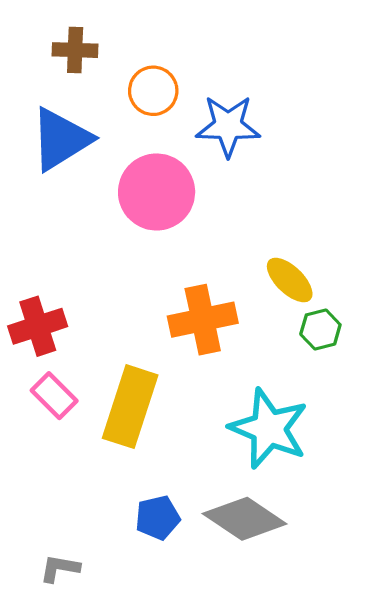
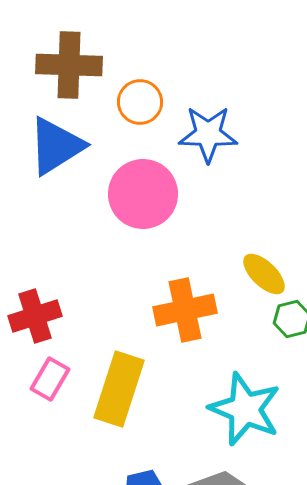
brown cross: (75, 50) -> (69, 65), size x1.6
pink rectangle: (54, 396) -> (50, 379), turned 75

